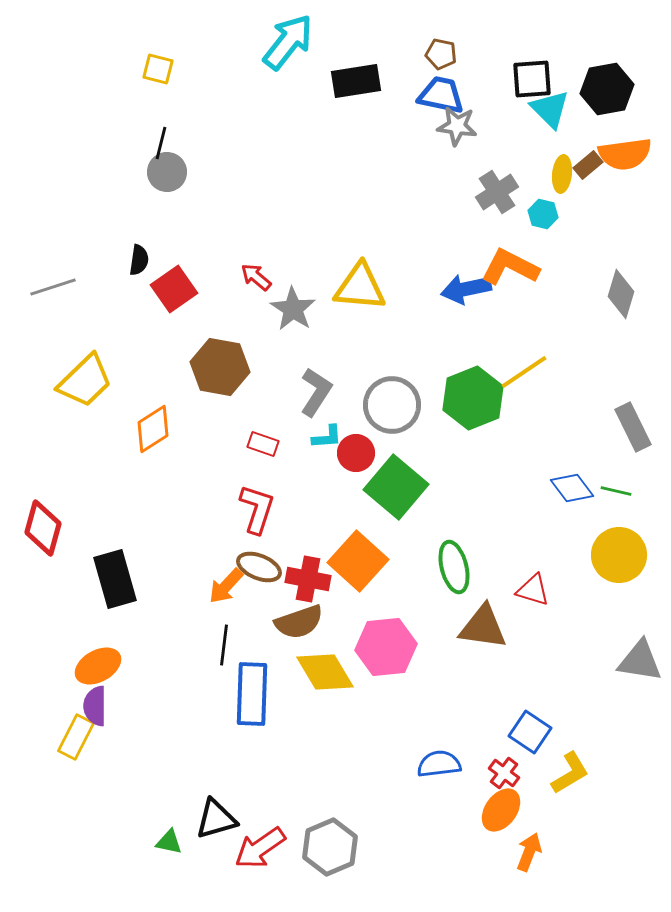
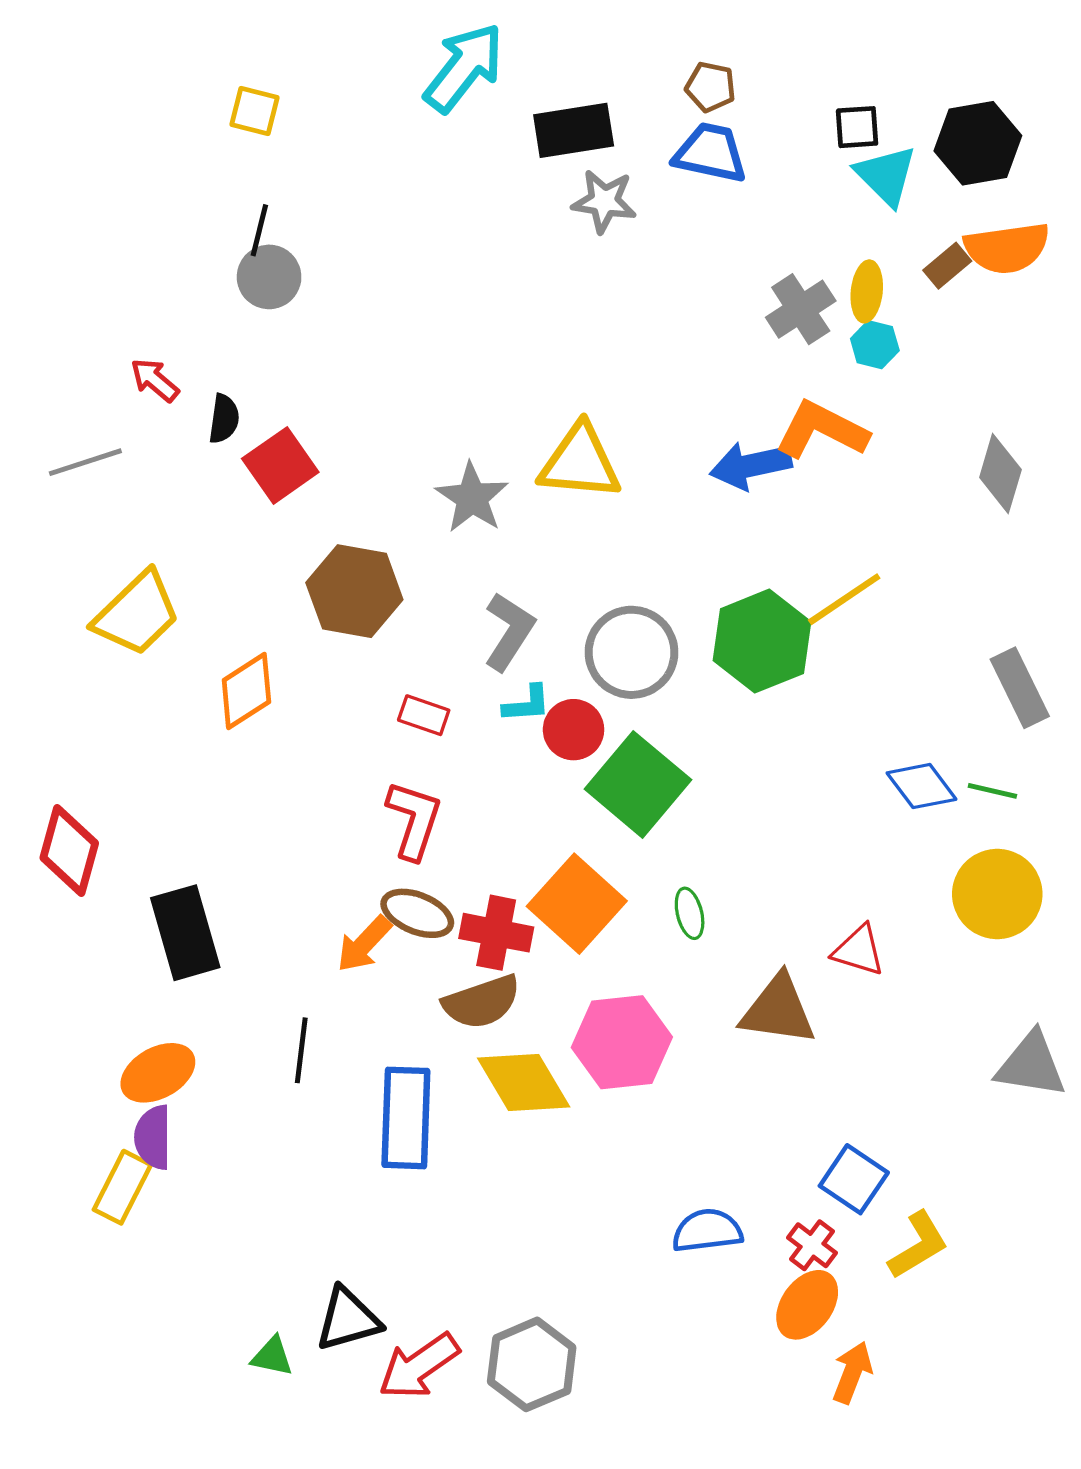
black square: (532, 79) -> (857, 127), size x0.7
gray star: (457, 126) -> (604, 201), moved
yellow ellipse: (562, 174) -> (867, 291), moved
red arrow: (256, 277) -> (155, 380), moved
green ellipse: (454, 567) -> (690, 913), moved, size x0.6
black line: (224, 645) -> (301, 1050), moved

